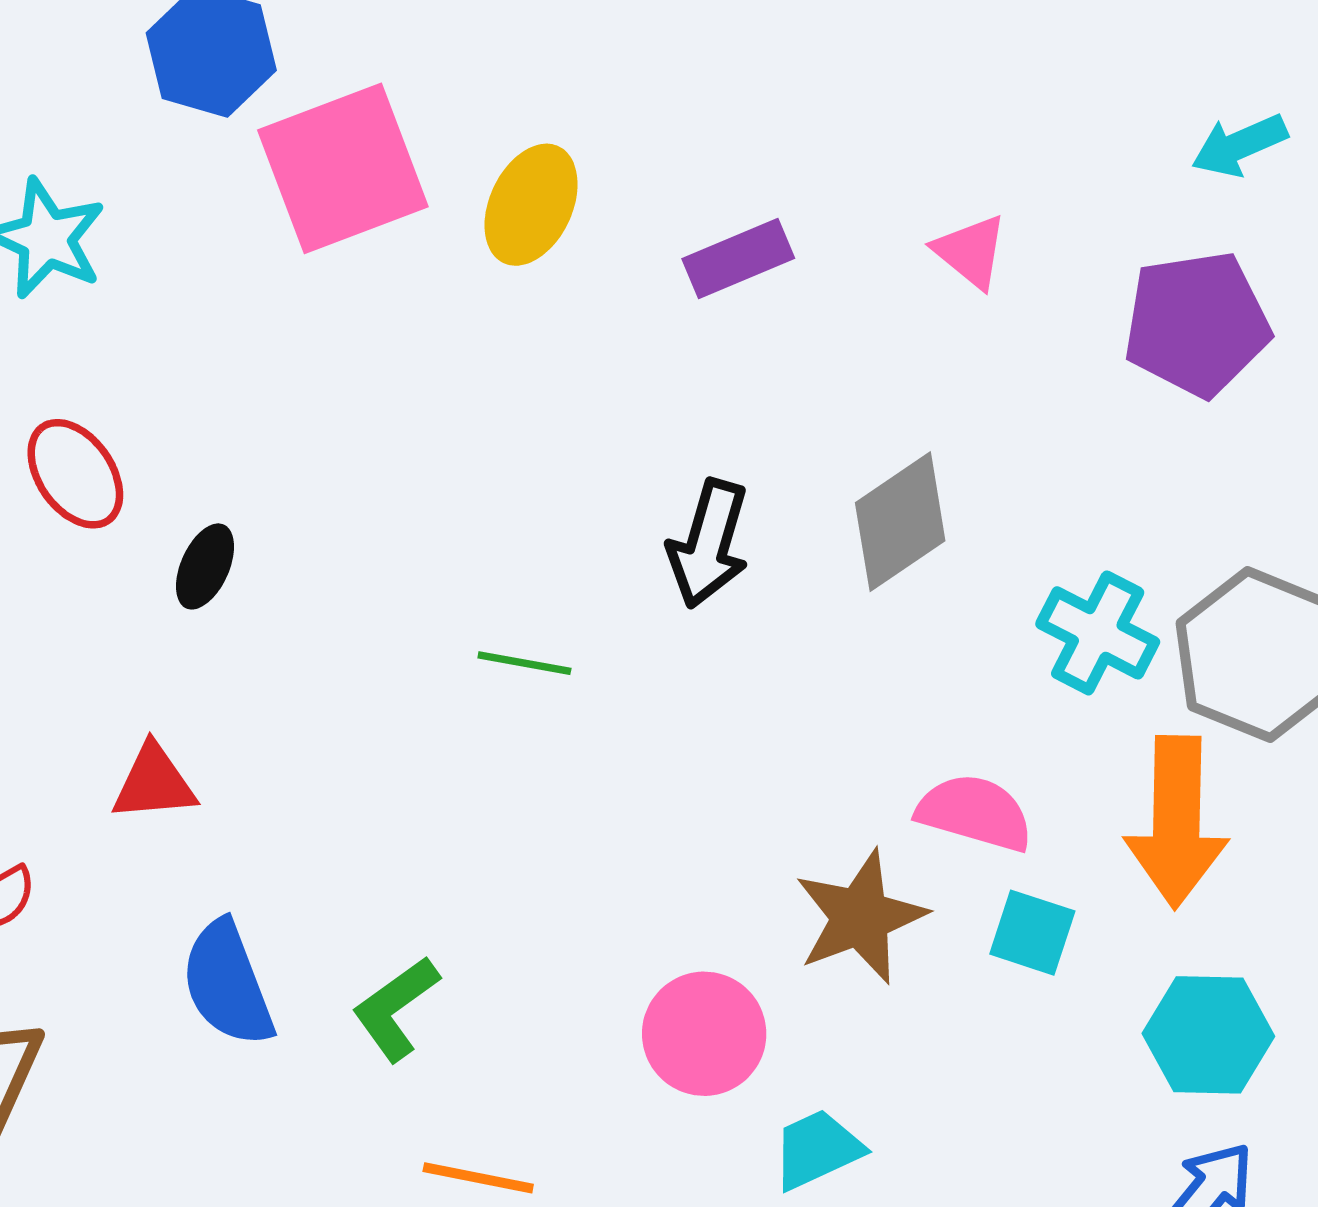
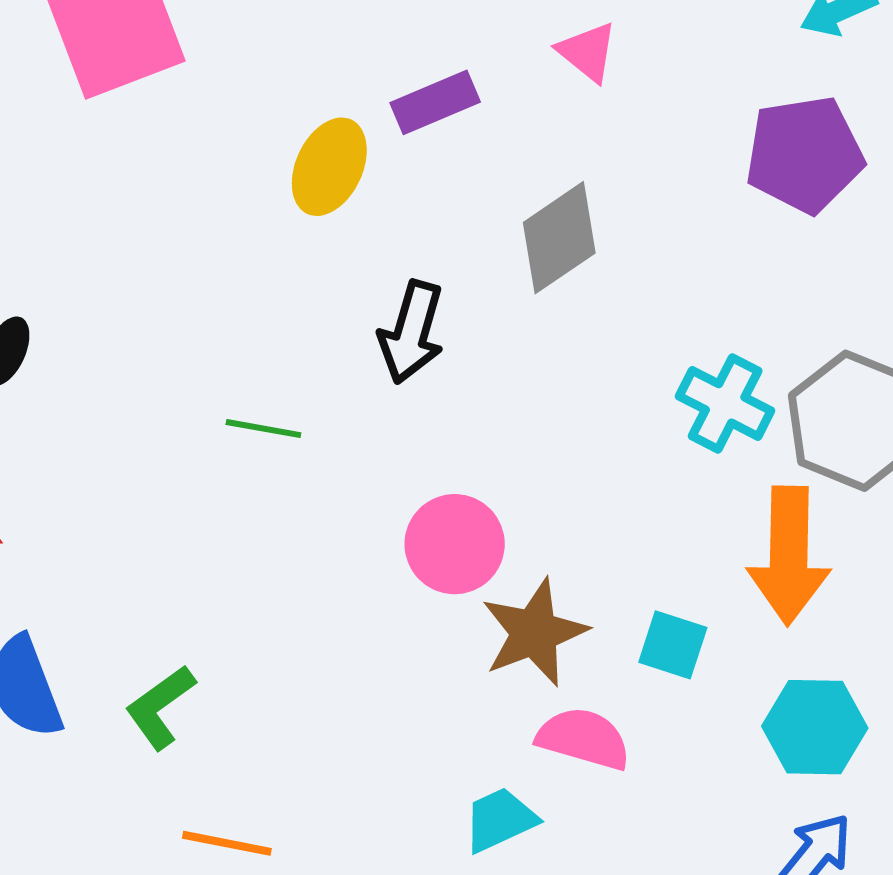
yellow ellipse: (531, 205) -> (329, 167), moved
pink triangle: (971, 251) -> (587, 52), moved
gray diamond: (900, 522) -> (559, 238), moved
pink semicircle: (975, 813) -> (584, 739), moved
pink circle: (704, 1034) -> (455, 544), moved

